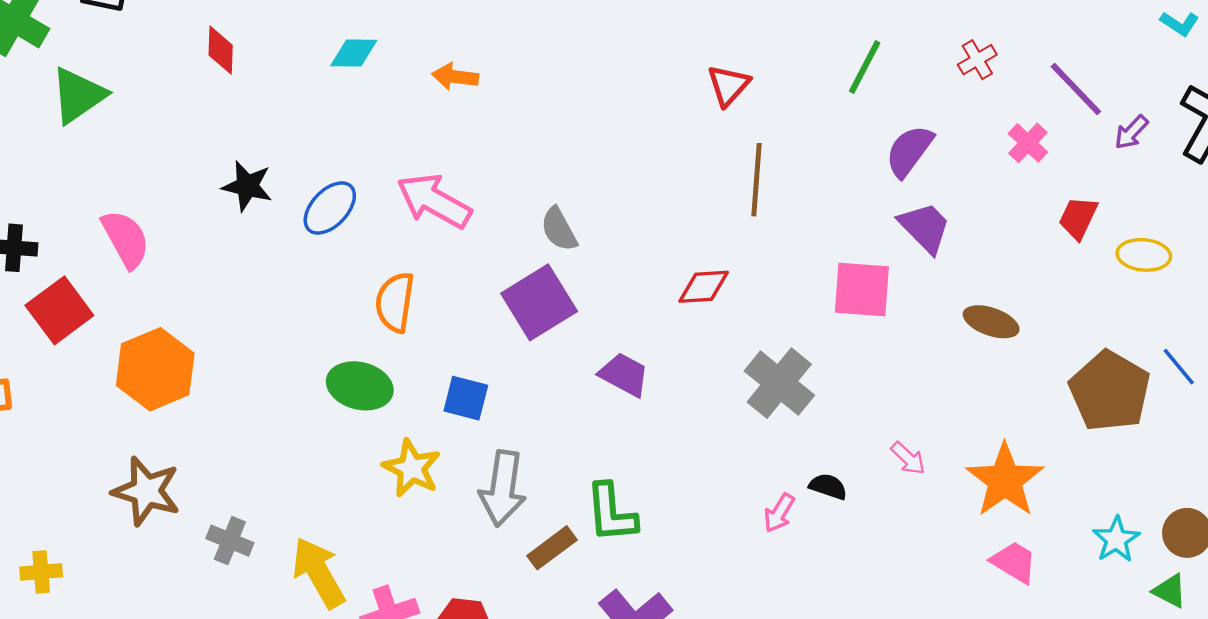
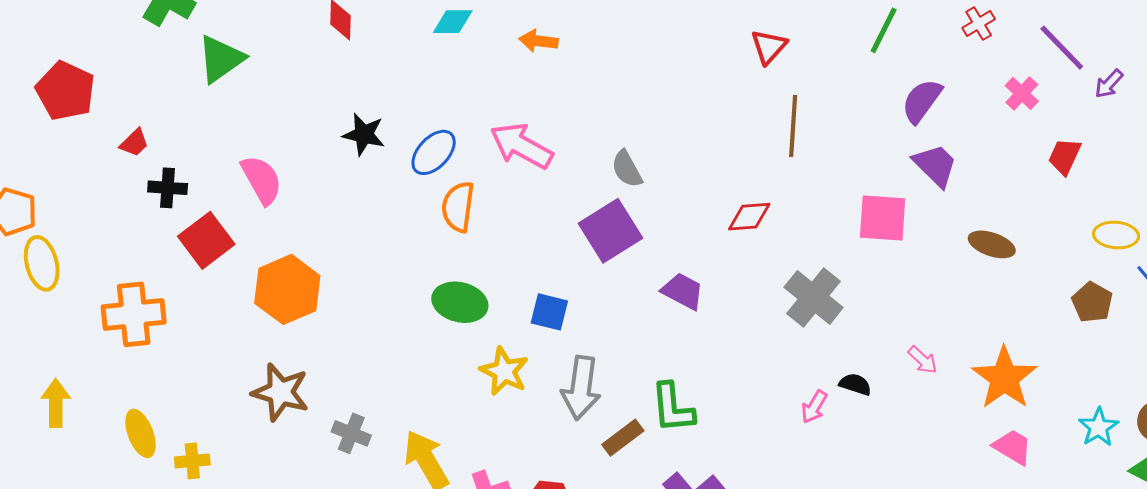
yellow ellipse: (1144, 255) -> (1116, 235), moved
orange semicircle: (395, 302) -> (458, 207), moved
brown pentagon: (1110, 391) -> (1092, 302), size x0.6

